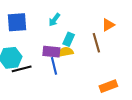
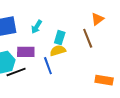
cyan arrow: (54, 20) -> (37, 27), moved
purple rectangle: (51, 52) -> (26, 52), moved
orange rectangle: (108, 86) -> (104, 80), turned 36

